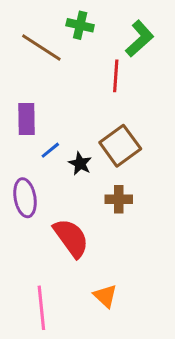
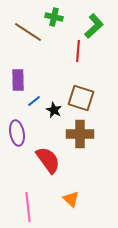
brown square: (120, 146) -> (81, 98), turned -36
brown cross: (119, 199) -> (80, 134), size x1.5

